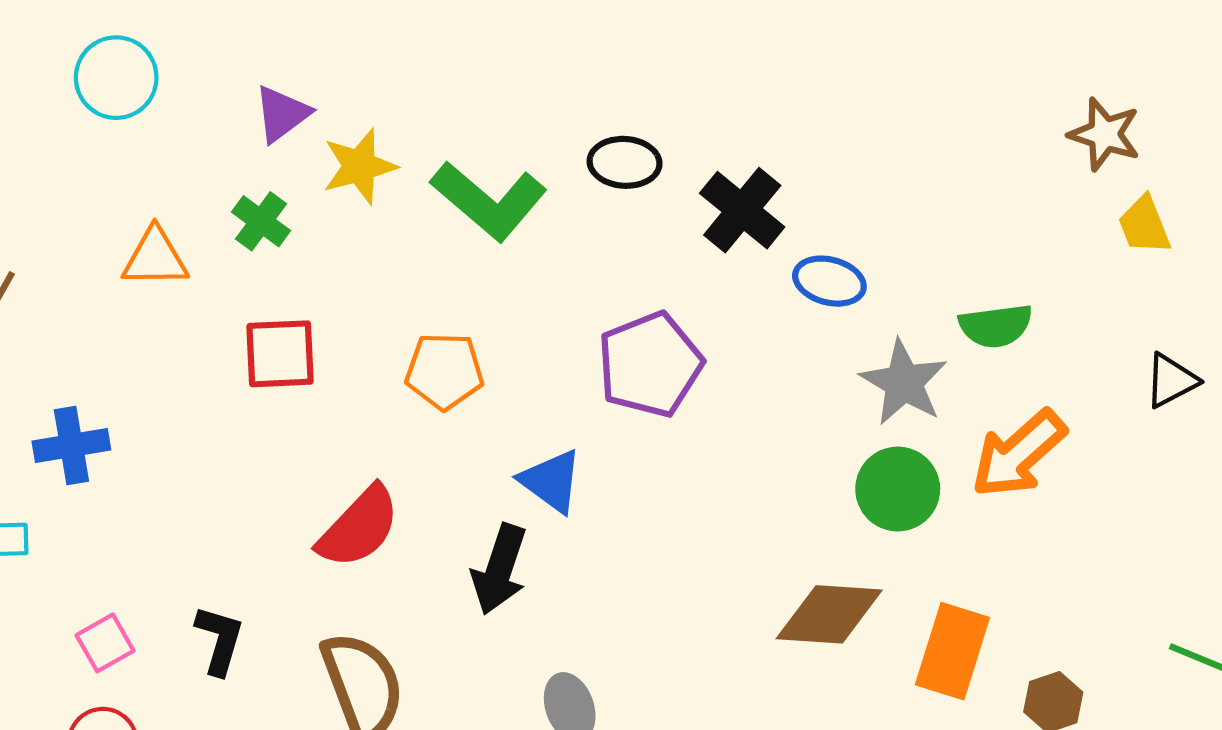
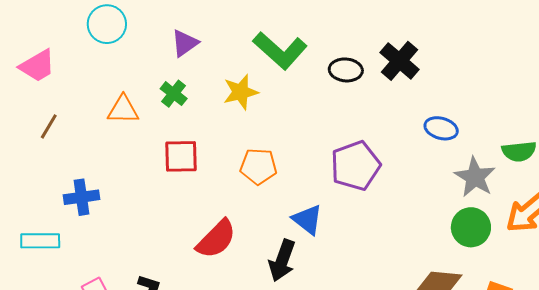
yellow star: (359, 166) -> (241, 92), moved
green L-shape: (489, 201) -> (280, 50), moved
black cross: (742, 210) -> (399, 61), moved

